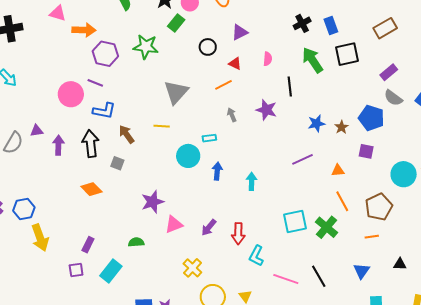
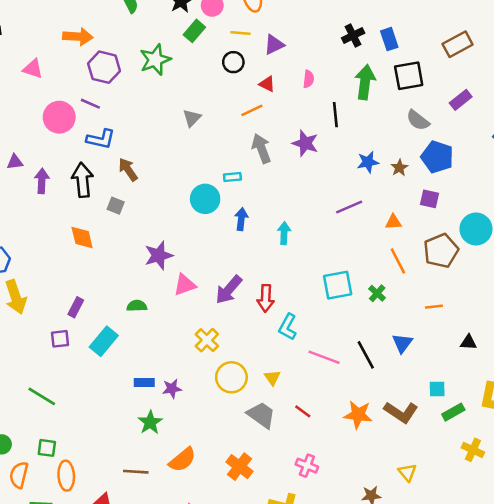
pink triangle: (58, 13) -> (33, 69), moved
green star: (146, 47) -> (155, 60), turned -30
green arrow: (313, 60) -> (365, 82), turned 40
gray triangle: (176, 92) -> (192, 118), size x0.6
gray semicircle: (393, 98) -> (418, 120), moved
gray arrow: (232, 115) -> (261, 148), size x1.6
yellow line: (162, 126) -> (241, 33), moved
orange diamond: (91, 189) -> (82, 237), turned 30
brown pentagon: (379, 207) -> (441, 251), moved
purple arrow: (209, 227) -> (229, 290), size x1.4
green cross: (326, 227) -> (377, 293), size x0.6
blue triangle: (362, 271) -> (402, 343), moved

